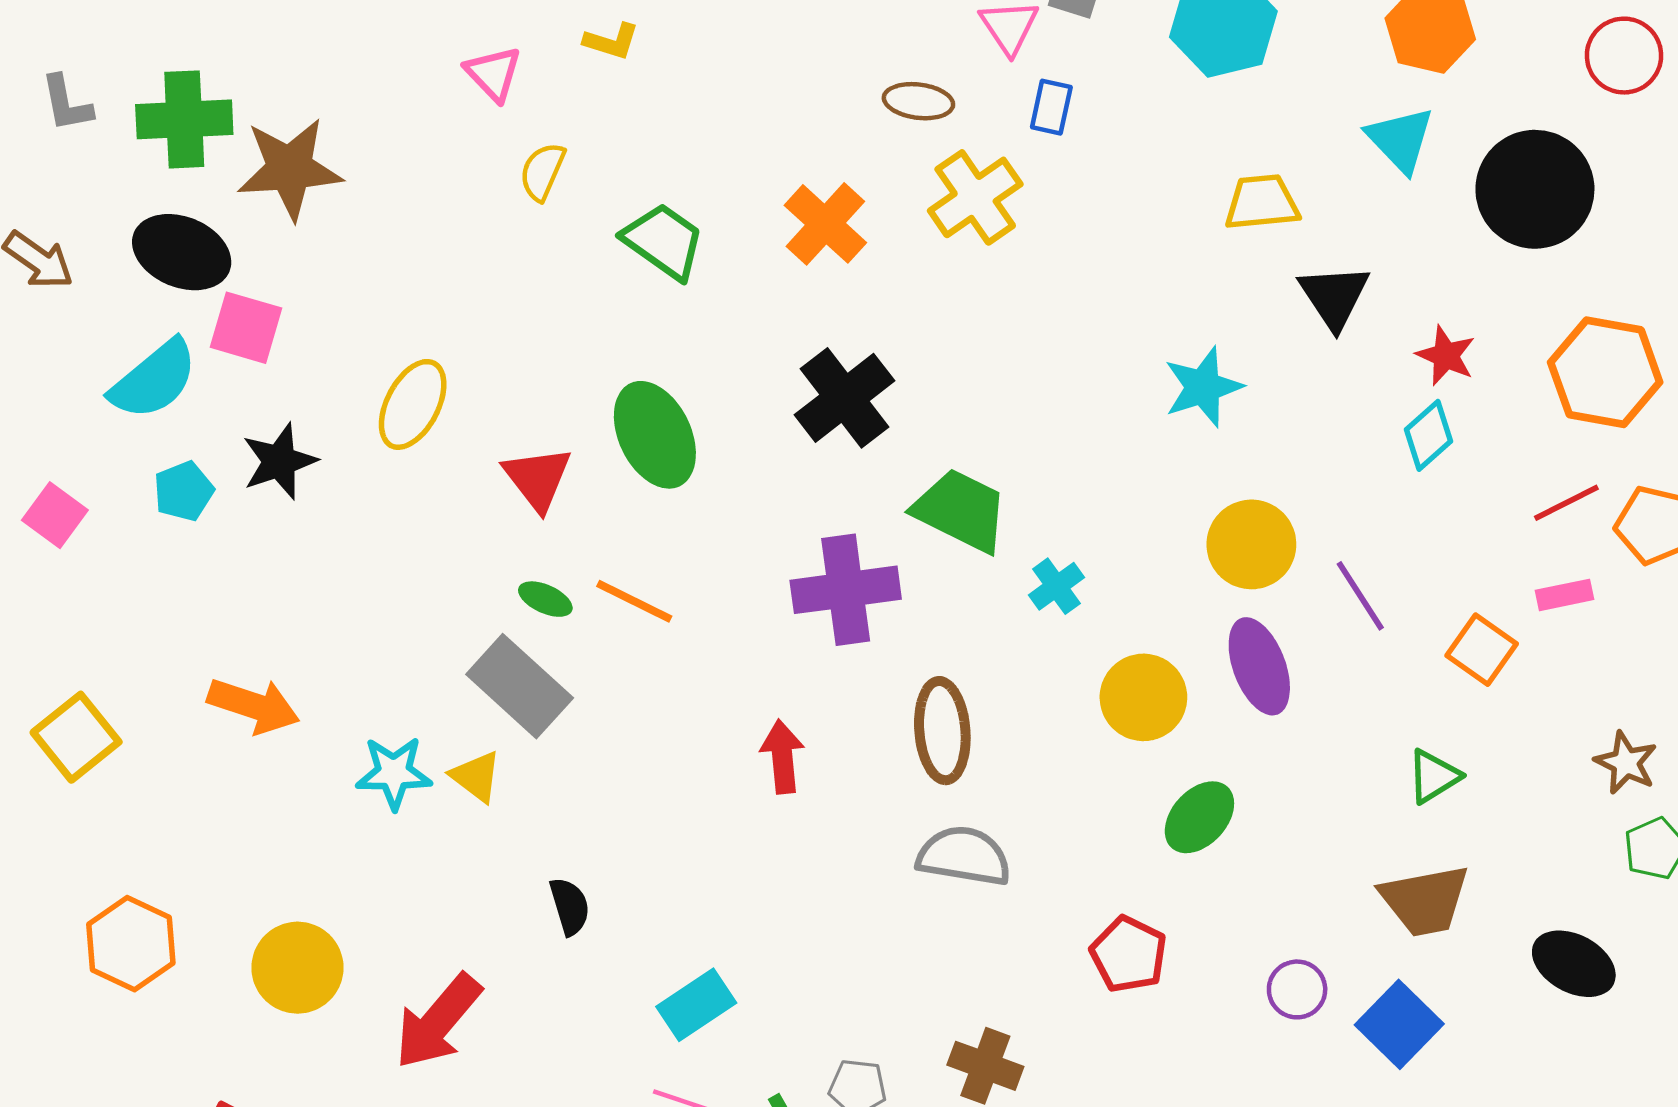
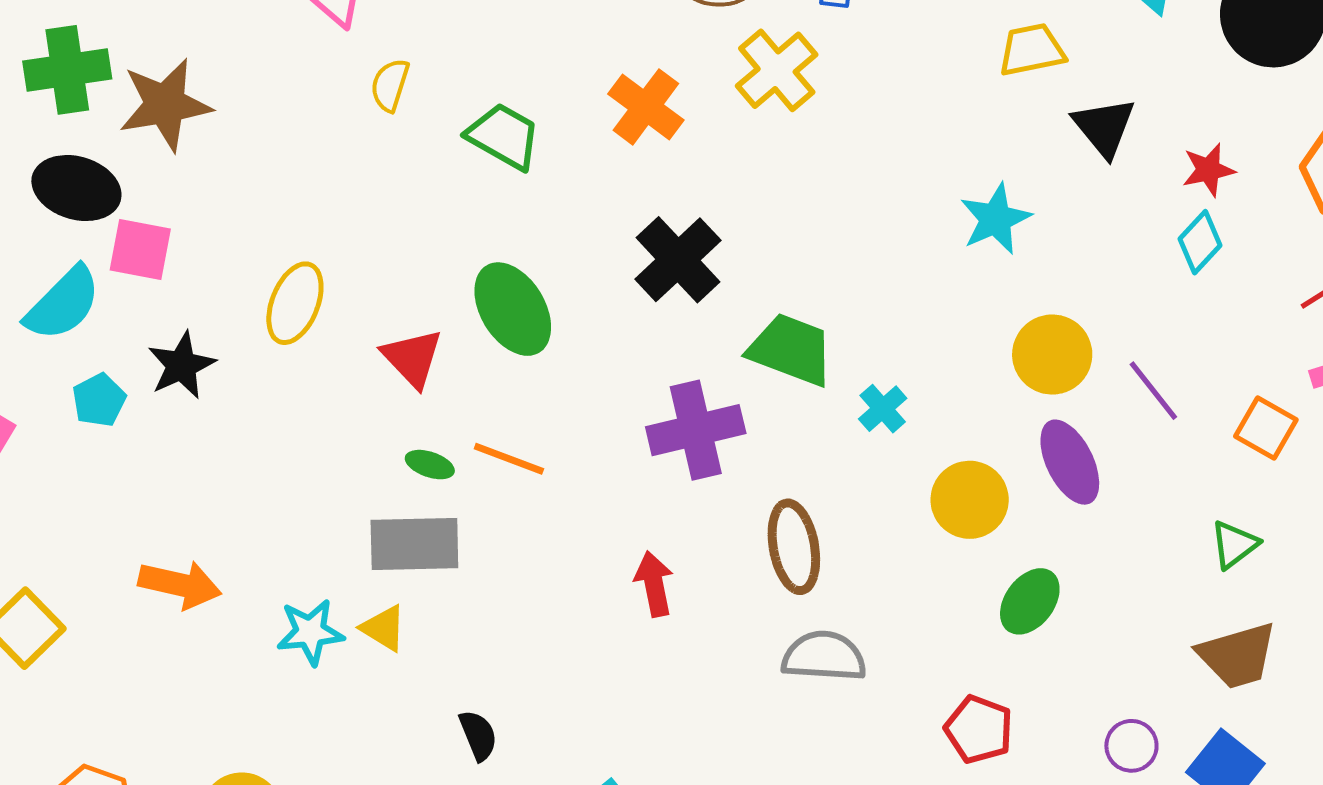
red star: (1446, 356) -> (1208, 170), turned -30
gray rectangle: (520, 686) -> (414, 544), turned -38

